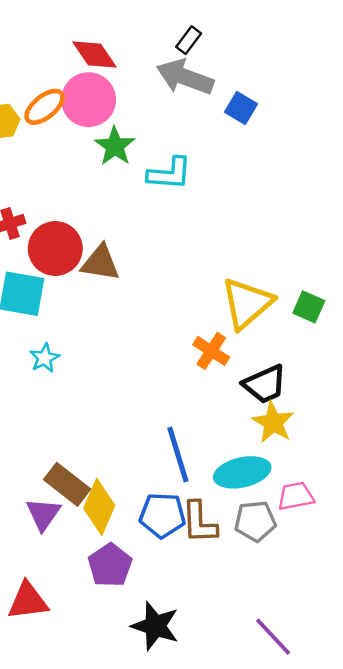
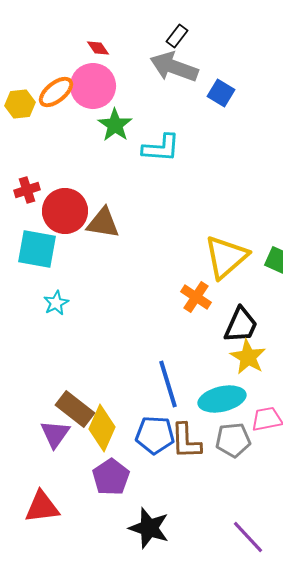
red diamond: (95, 54) -> (98, 48), size x0.6
black trapezoid: (265, 384) -> (241, 325), turned -42

